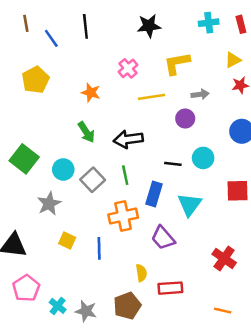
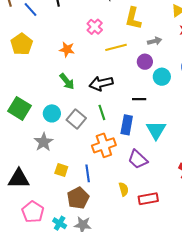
yellow L-shape: (177, 63) -> (133, 18), turned -60
cyan circle: (203, 158) -> (162, 77), moved
brown pentagon: (127, 306) -> (78, 198), moved

